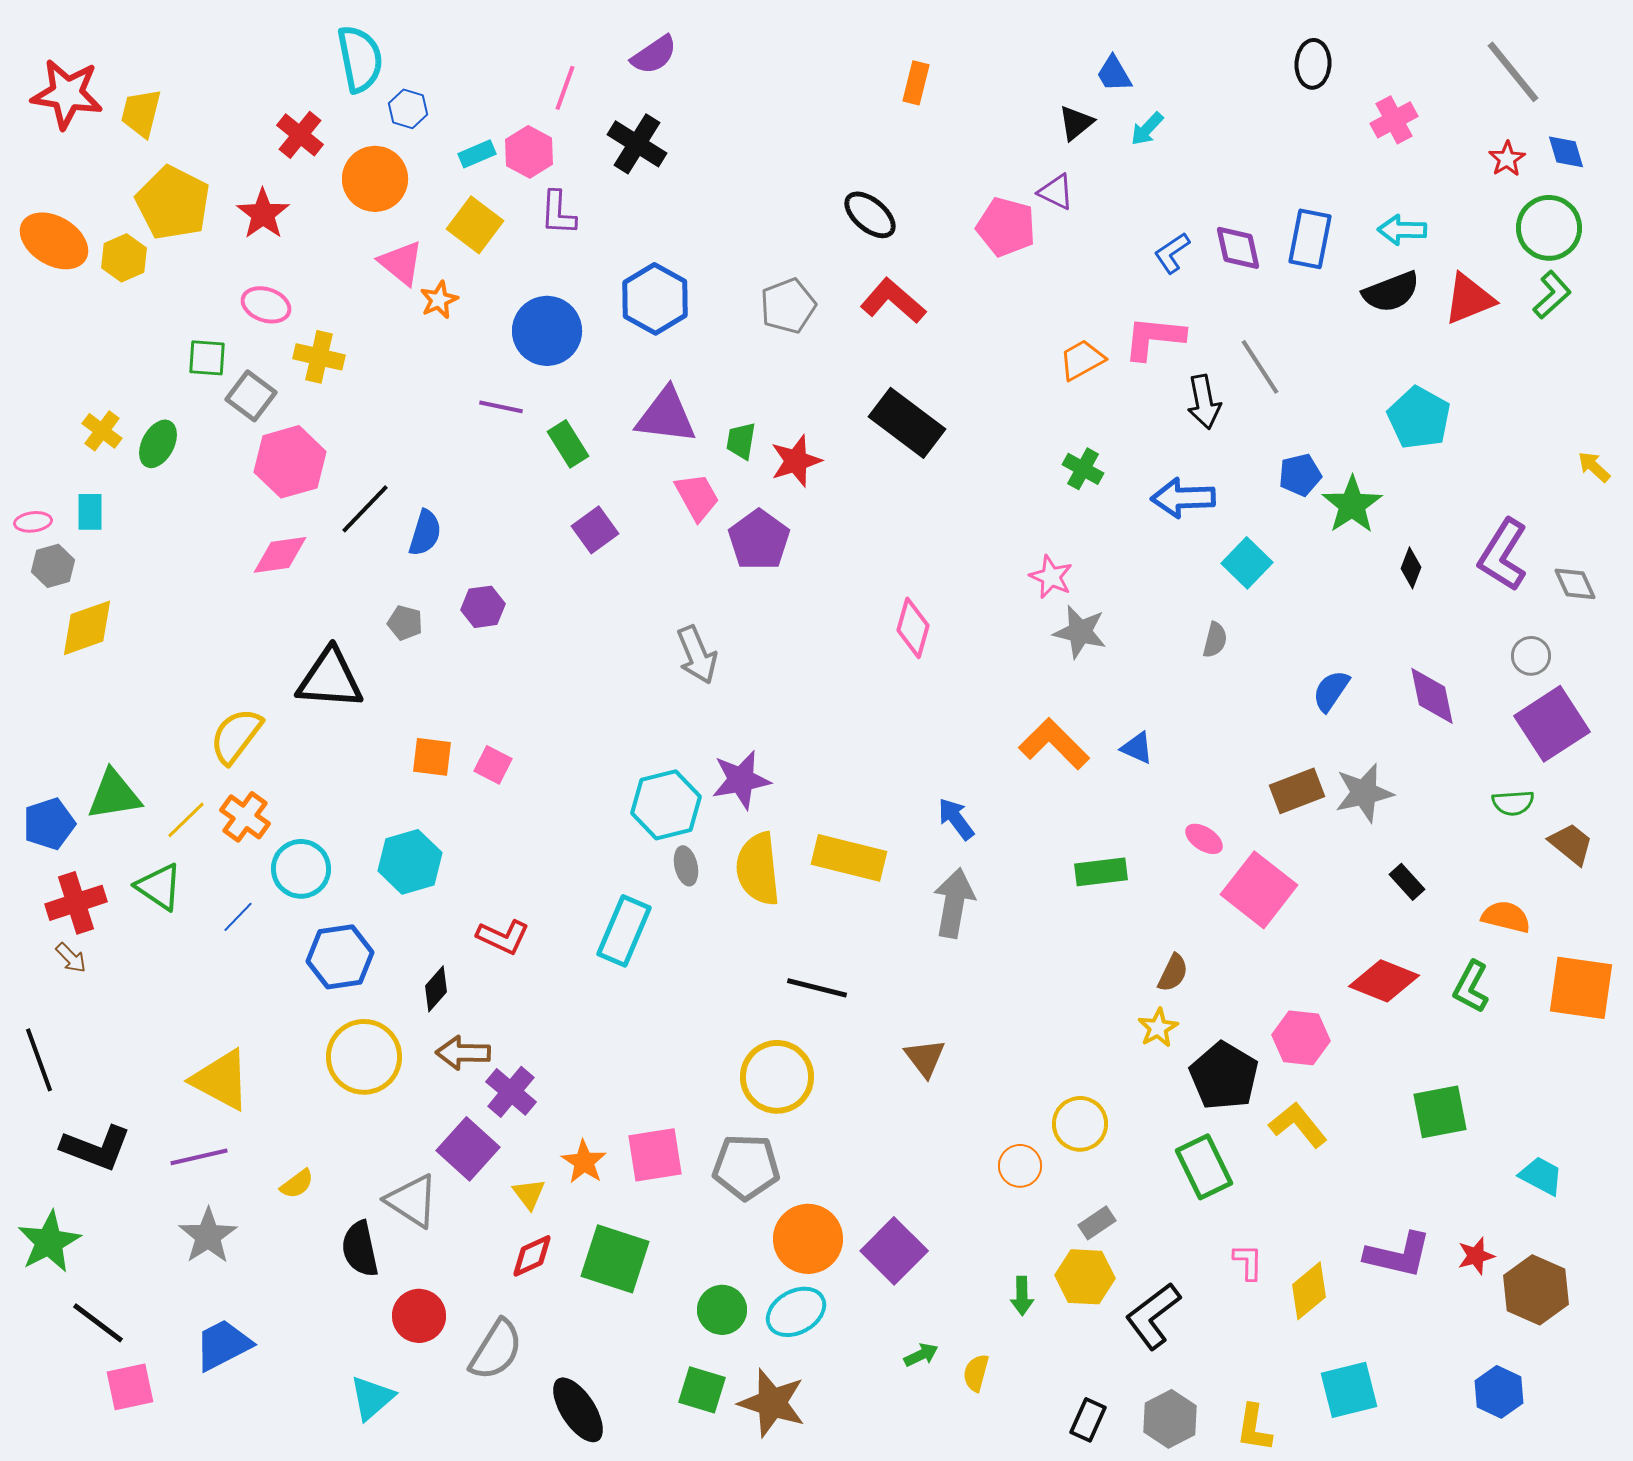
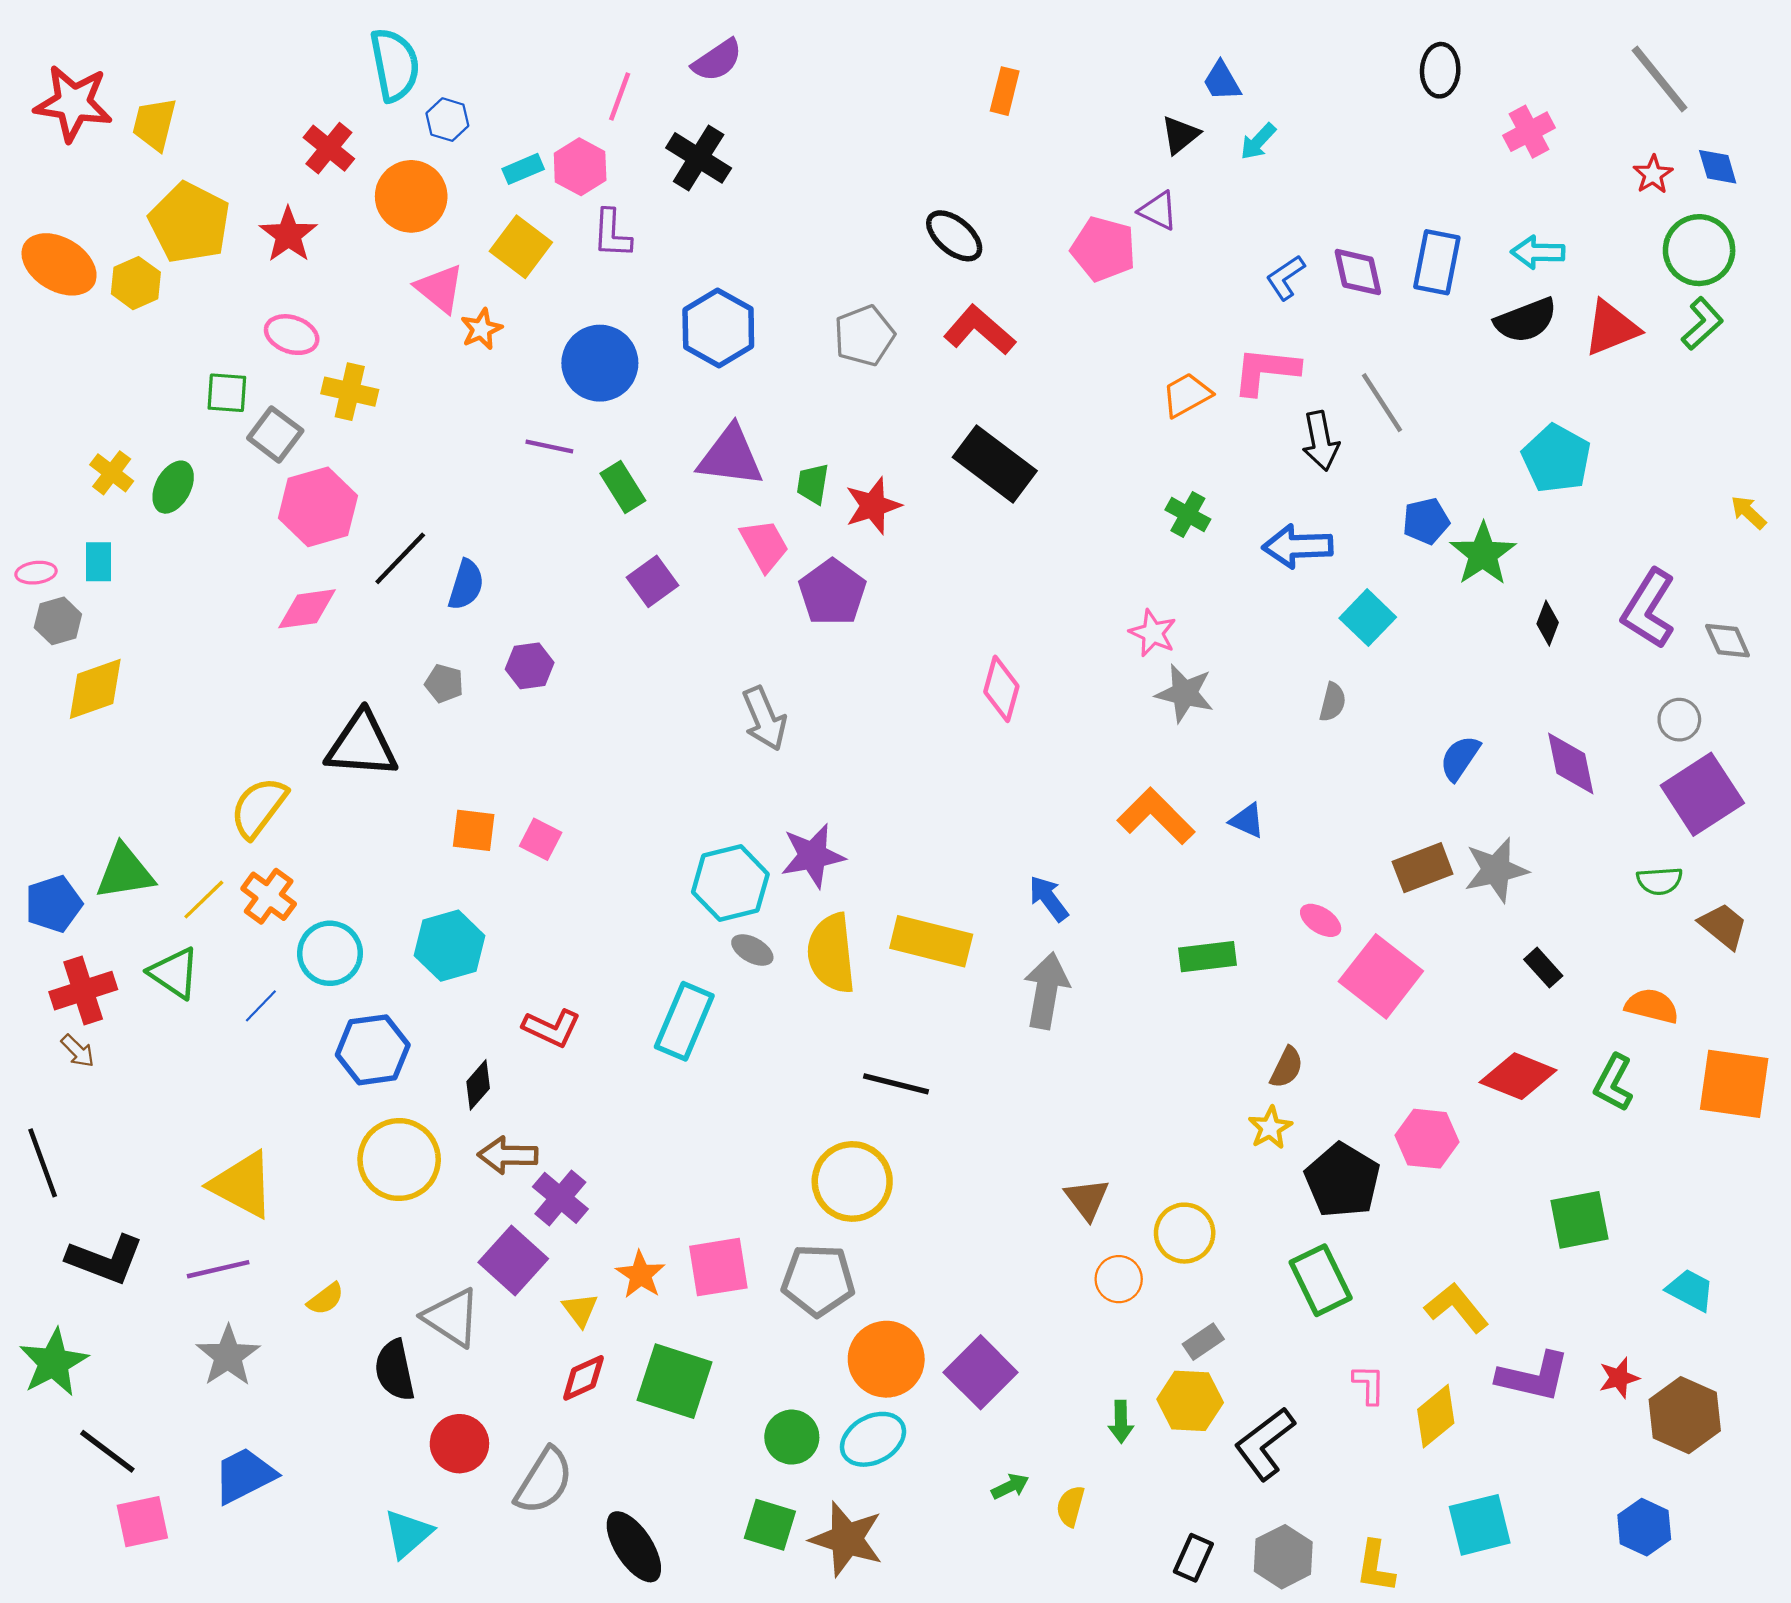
gray ellipse: (686, 866) -> (752, 950), turned -48
brown triangle: (925, 1058) -> (1087, 1199), moved
yellow L-shape: (1298, 1125) -> (1457, 1308), moved

